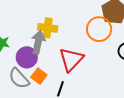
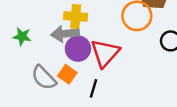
gray arrow: (38, 42) -> (65, 34), turned -105
purple circle: (27, 57) -> (78, 49), moved

